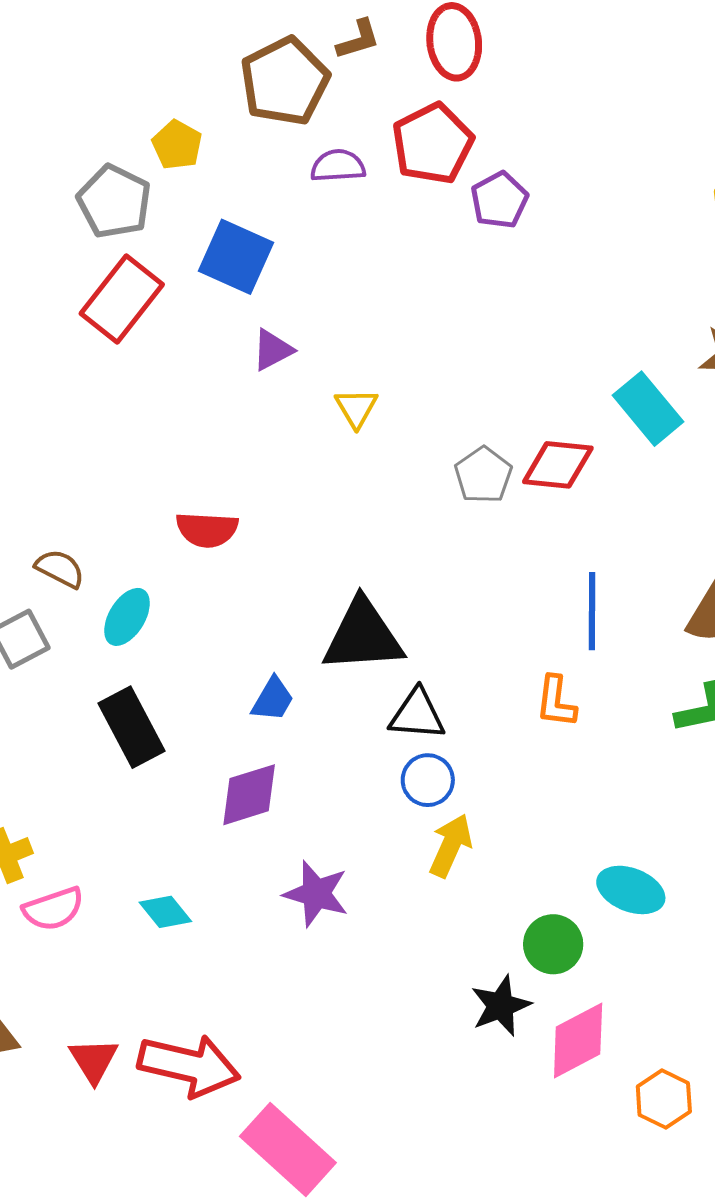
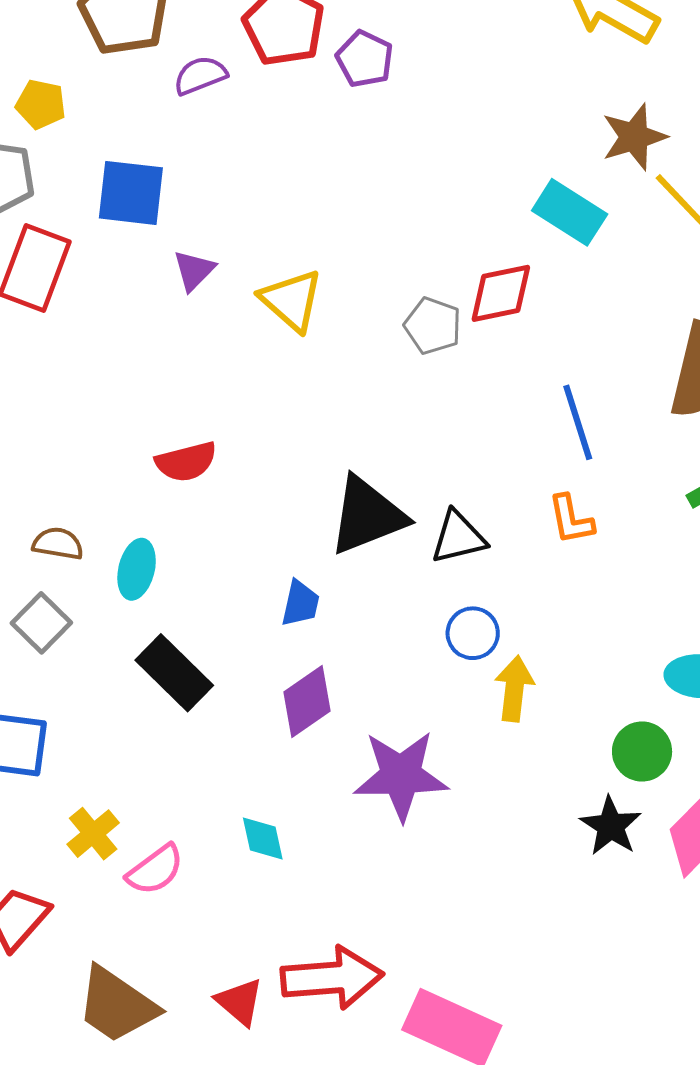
yellow triangle: (356, 408) -> (291, 300), size x1.5
black triangle: (417, 715) -> (458, 537), moved
purple star: (316, 894) -> (401, 775), size x1.4
cyan diamond: (165, 912) -> (263, 839), turned 44

